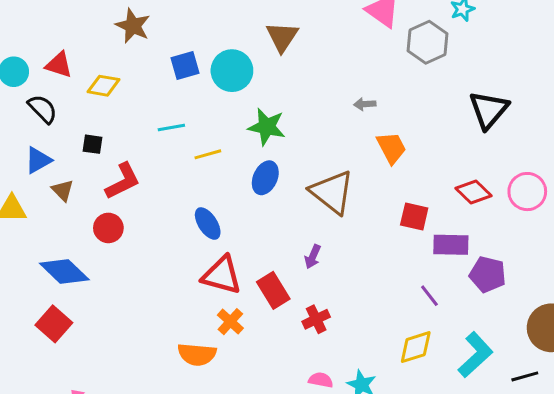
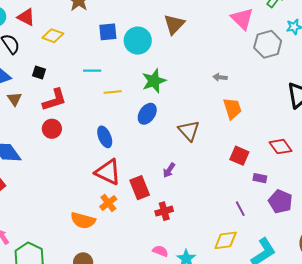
green star: (267, 127) -> (154, 81), turned 30
brown triangle: (332, 192) -> (189, 131), size x0.7
red circle: (108, 228) -> (52, 129), moved
purple rectangle: (451, 245) -> (260, 178), size x0.6

